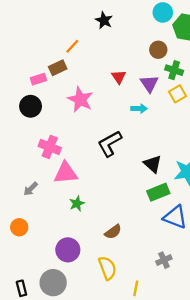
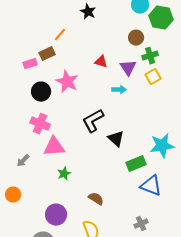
green cross: (174, 70) -> (150, 56), turned -35
red triangle: (119, 77) -> (101, 62), turned -40
black circle: (31, 106) -> (41, 92), moved
black triangle: (153, 164) -> (116, 139), moved
brown semicircle: (113, 232) -> (96, 199), turned -112

